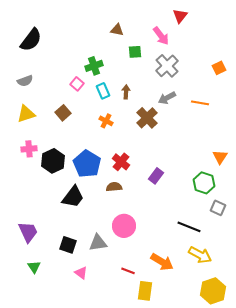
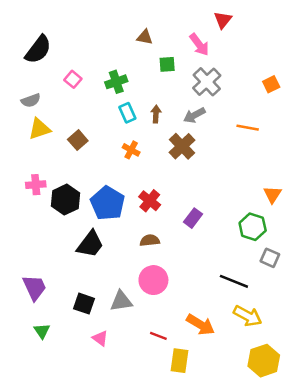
pink square: (77, 84) -> (73, 79), moved
gray arrow: (167, 98) -> (194, 115), moved
yellow triangle: (26, 114) -> (39, 129), moved
brown semicircle: (114, 187) -> (150, 240), moved

